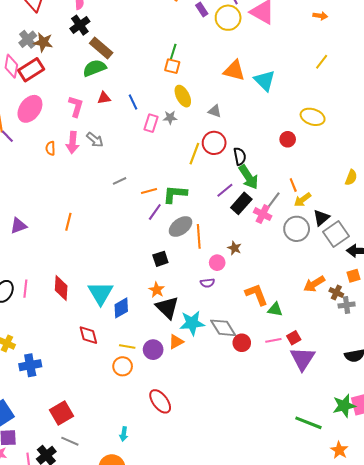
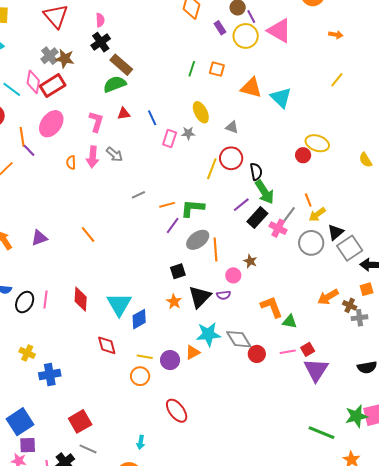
orange square: (172, 66) -> (217, 69), moved
yellow ellipse: (313, 117) -> (317, 143), moved
yellow semicircle: (351, 177) -> (366, 160), moved, turned 126
orange line: (68, 222) -> (88, 234), turned -54
black triangle: (167, 308) -> (200, 297), moved, turned 30

